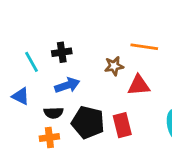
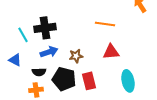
black cross: (62, 52) -> (45, 28), size x1.5
brown star: (114, 66) -> (76, 56), moved
red triangle: (139, 85) -> (111, 52), moved

